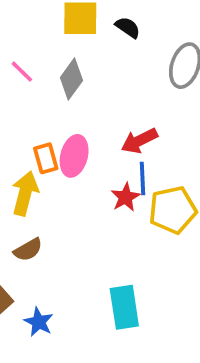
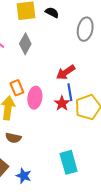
pink ellipse: (74, 156) -> (35, 98), moved
brown semicircle: (28, 250) -> (13, 138), turned 49

